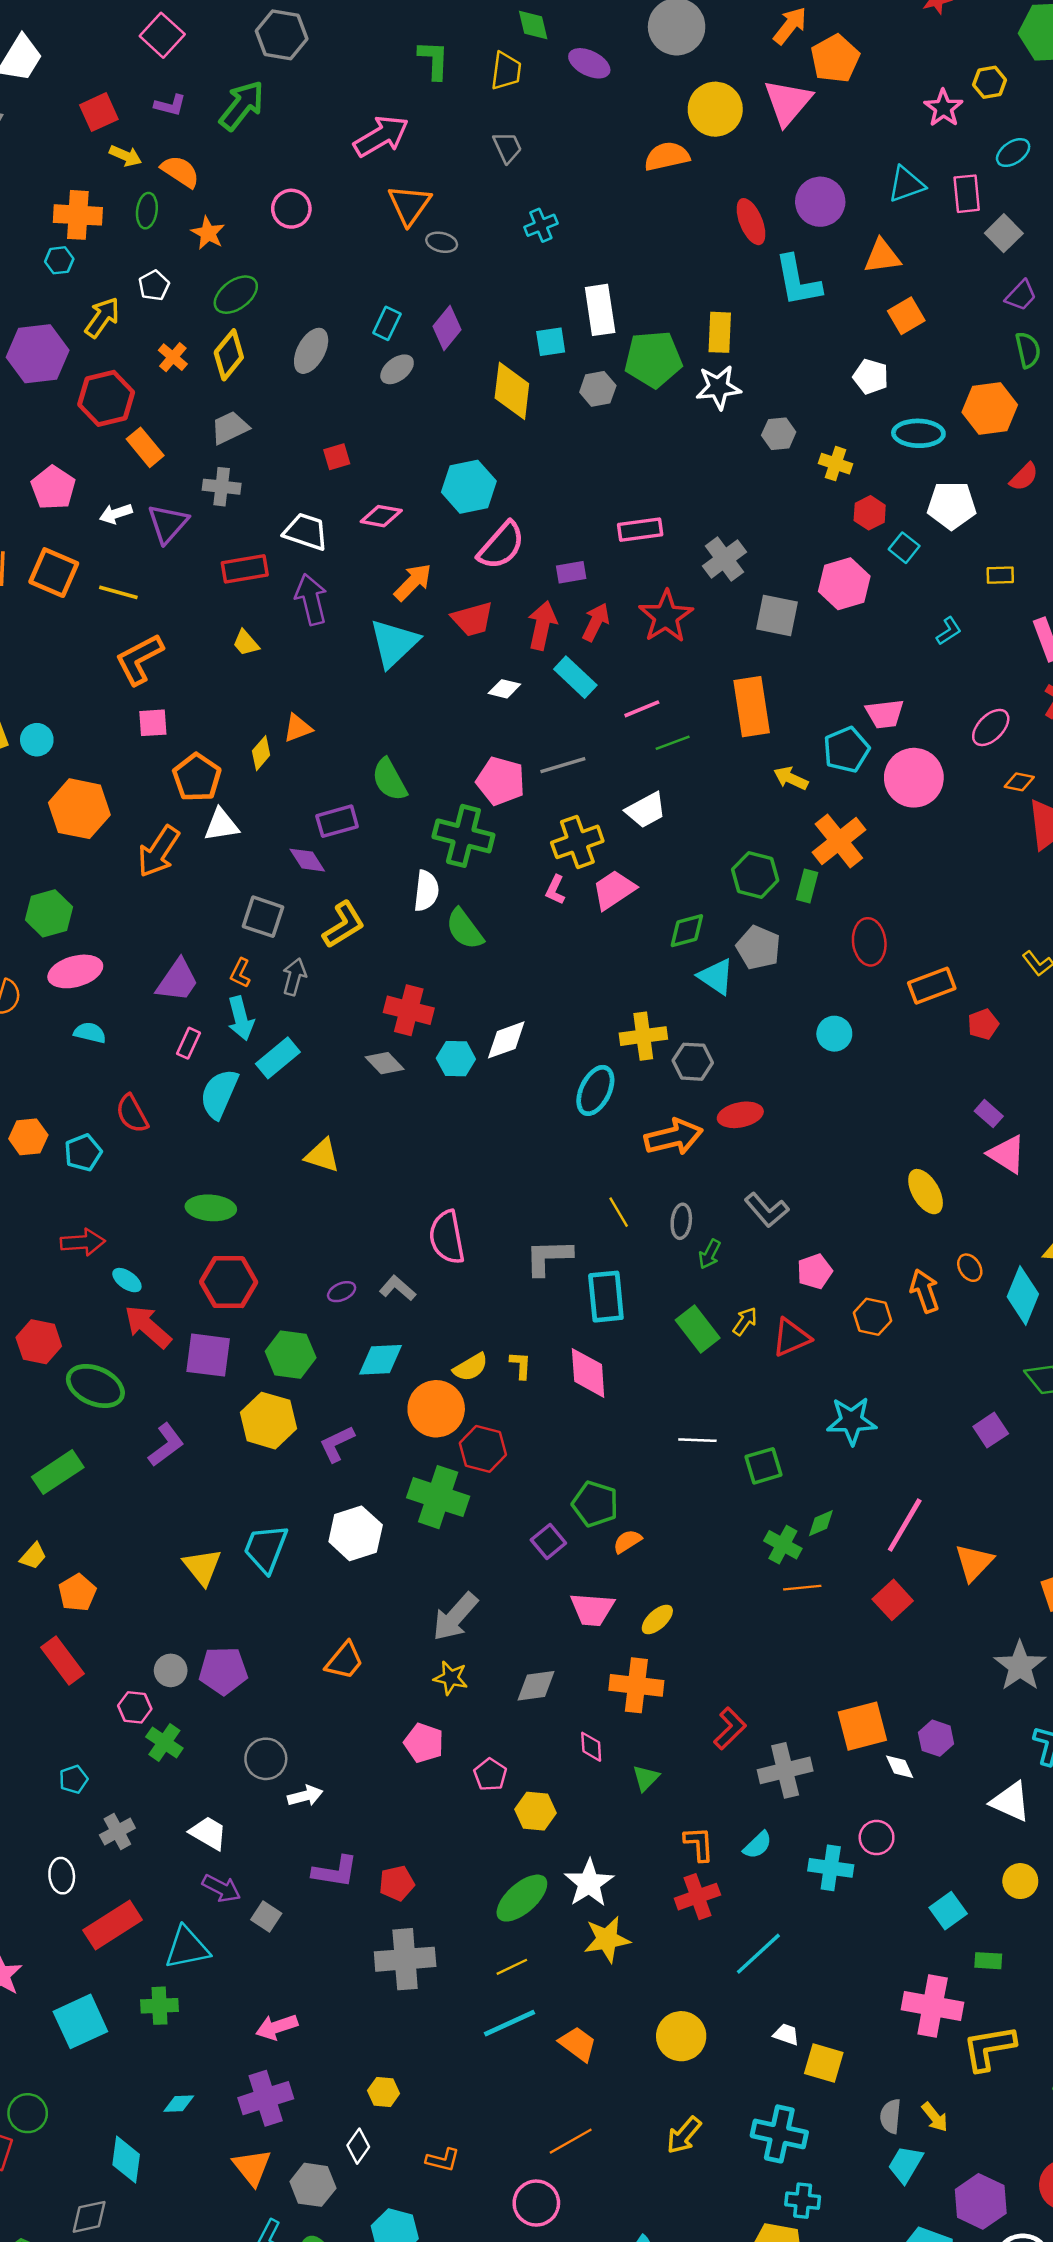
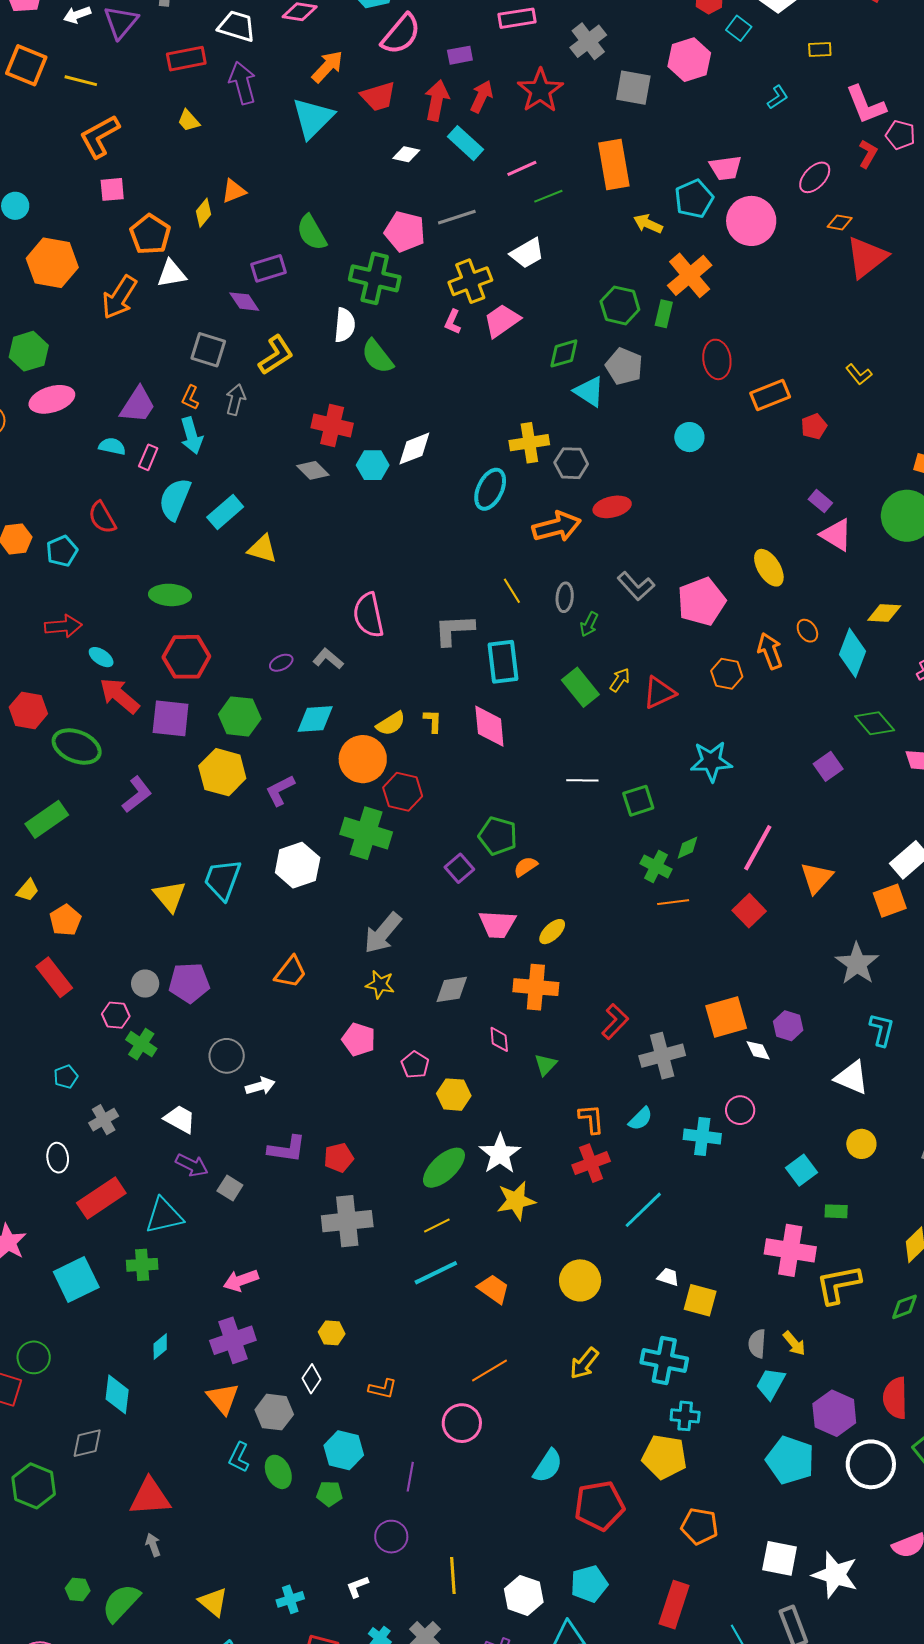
cyan semicircle: (90, 1033) -> (112, 446), moved
cyan rectangle: (278, 1058) -> (225, 512), moved
pink pentagon: (815, 1271) -> (702, 602), moved, size x1.6
cyan diamond: (179, 2104) -> (160, 1347), turned -36

